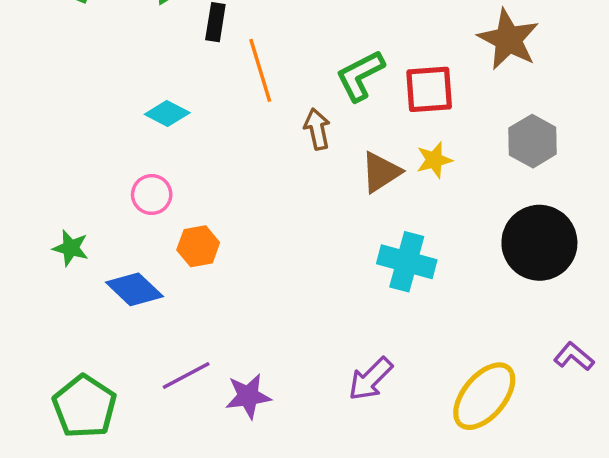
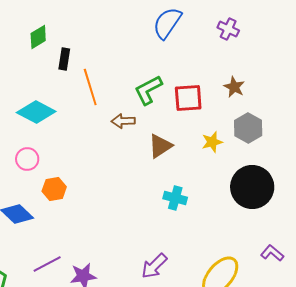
brown star: (508, 39) -> (234, 87), moved, size x0.6
cyan diamond: (167, 114) -> (36, 112), size x1.5
brown arrow: (317, 129) -> (123, 121), turned -80
yellow star: (434, 160) -> (212, 142), moved
cyan cross: (407, 262) -> (175, 198), size x0.7

